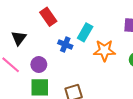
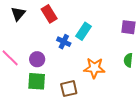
black triangle: (19, 38) -> (18, 14), moved
orange star: (104, 51) -> (94, 68), moved

